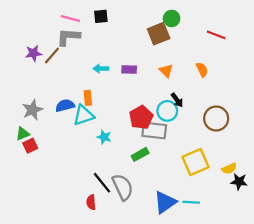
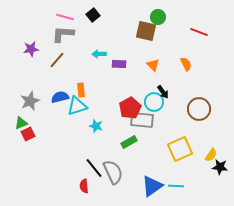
black square: (101, 16) -> (93, 15), turned -32
brown square: (159, 34) -> (146, 31), turned 35
brown line: (52, 55) -> (57, 60), moved
cyan arrow: (101, 69) -> (99, 54), moved
yellow semicircle: (229, 169) -> (211, 155), turned -32

